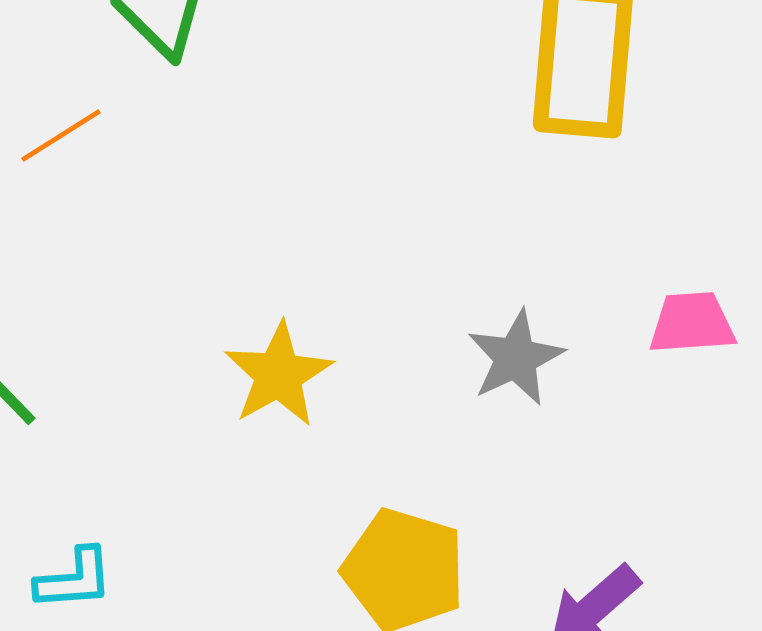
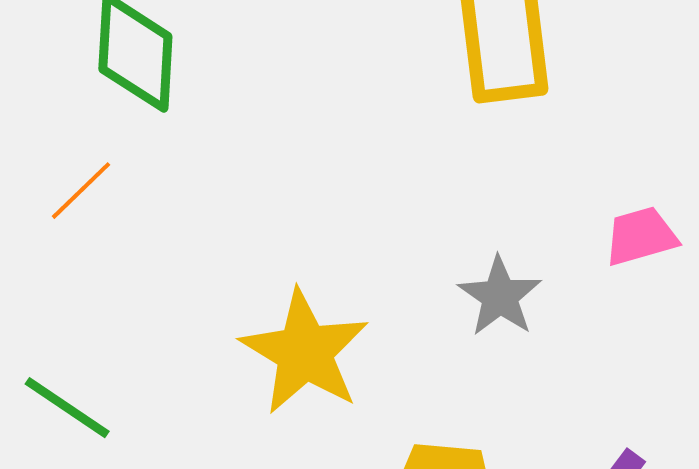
yellow star: (278, 375) -> (305, 352), size x1.4

